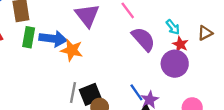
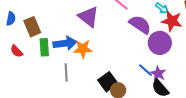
red star: (180, 44) -> (172, 21), size x1.5
purple circle: (175, 64) -> (160, 43), moved
gray line: (73, 93) -> (66, 72), moved

